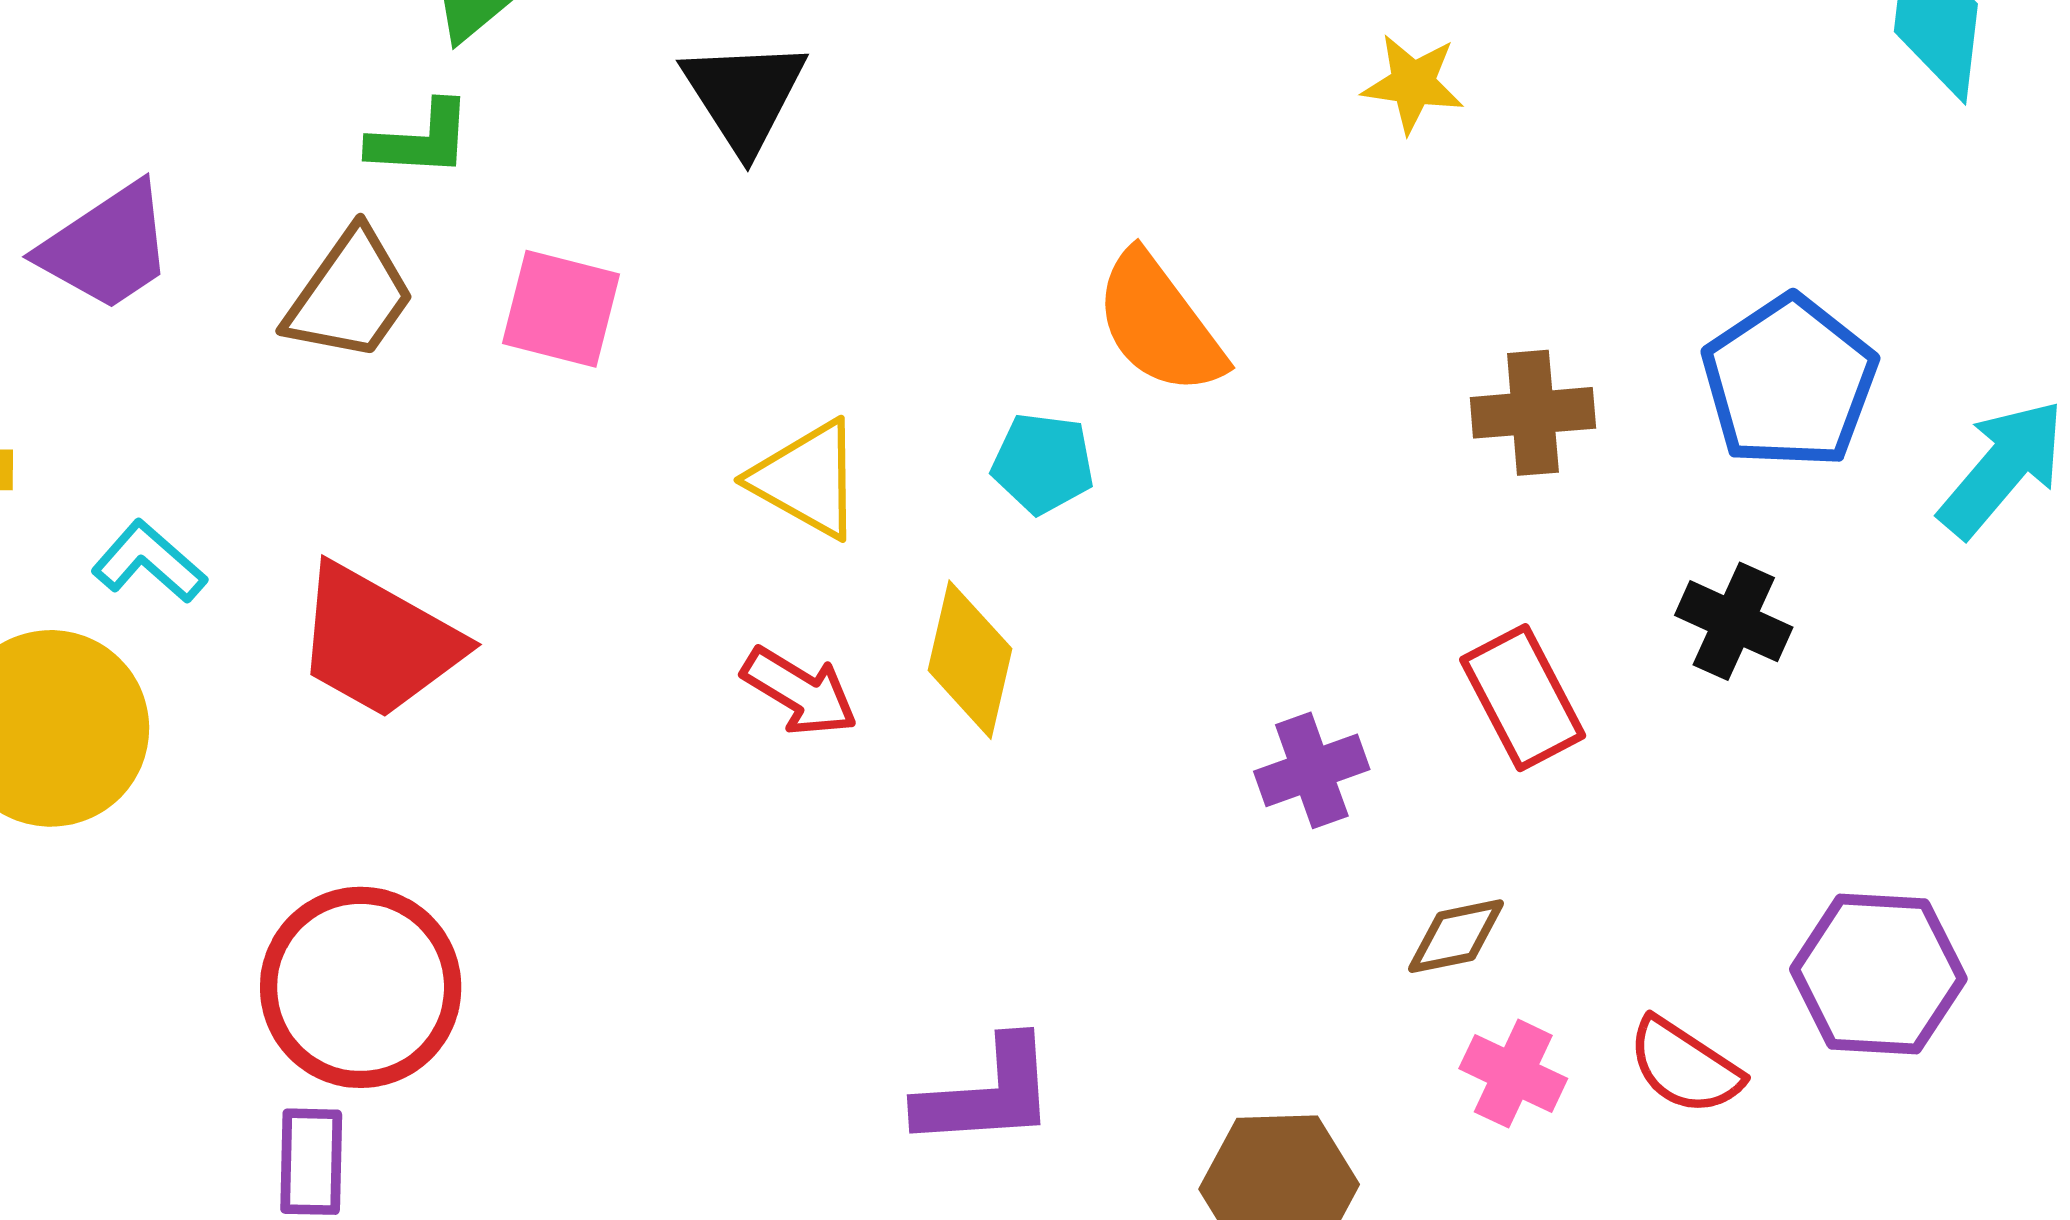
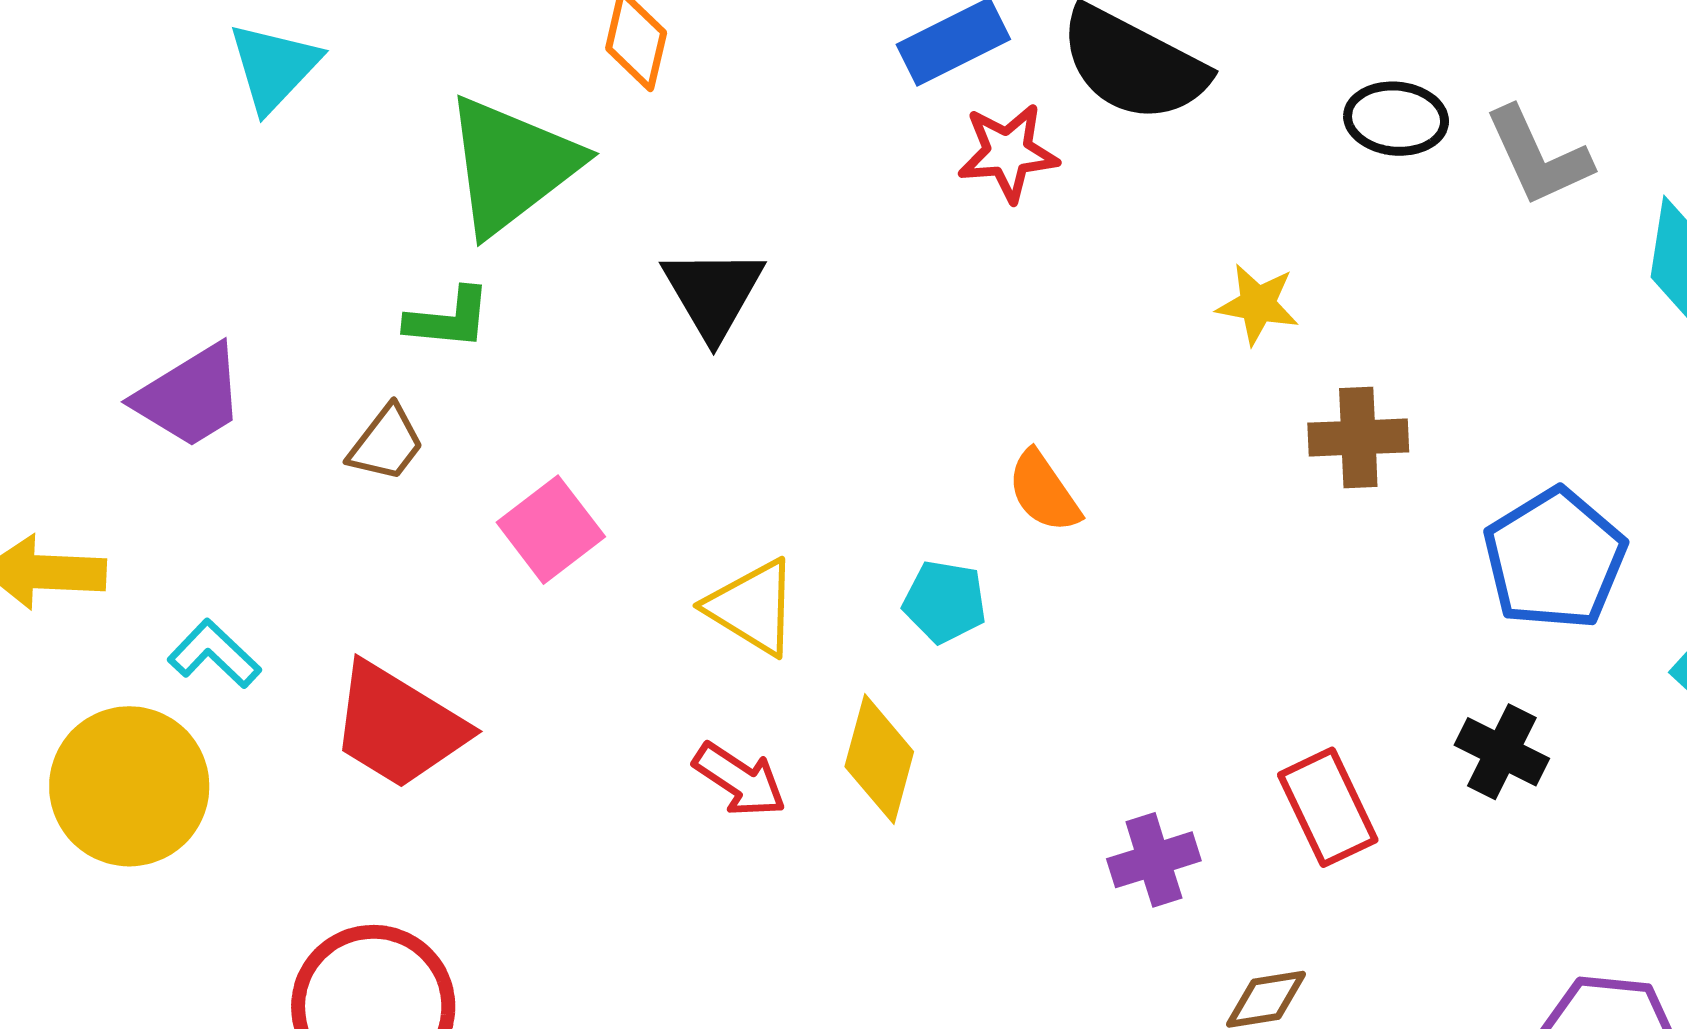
brown trapezoid: (350, 295) -> (386, 443), size x0.7
pink square: (561, 309) -> (551, 530), moved, turned 36
orange semicircle: (1159, 324) -> (1044, 492), size x0.7
brown cross: (1533, 413) -> (1358, 438), moved

